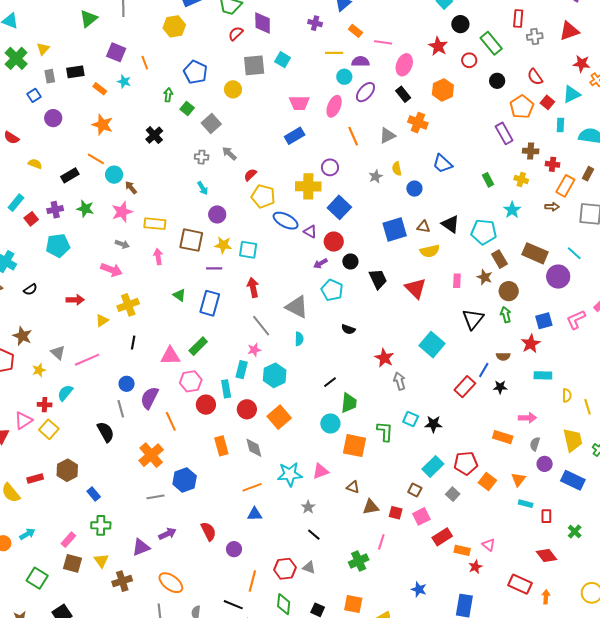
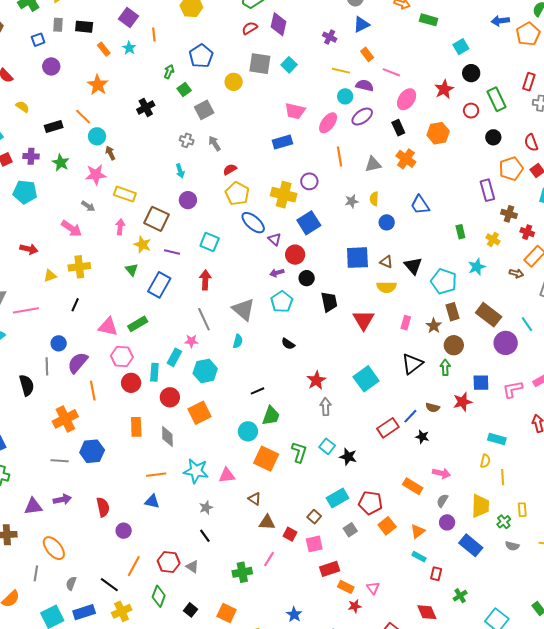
yellow star: (223, 245) -> (143, 245), moved
cyan rectangle: (543, 375) -> (497, 439), moved

